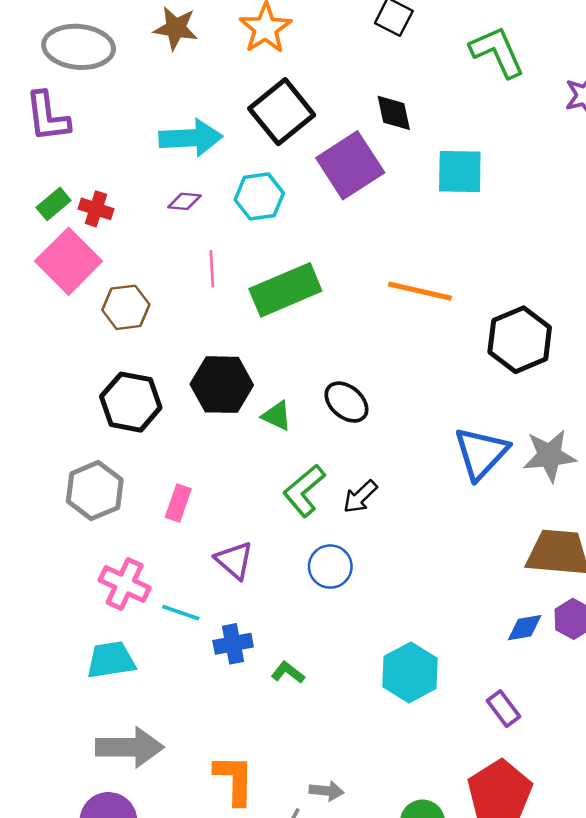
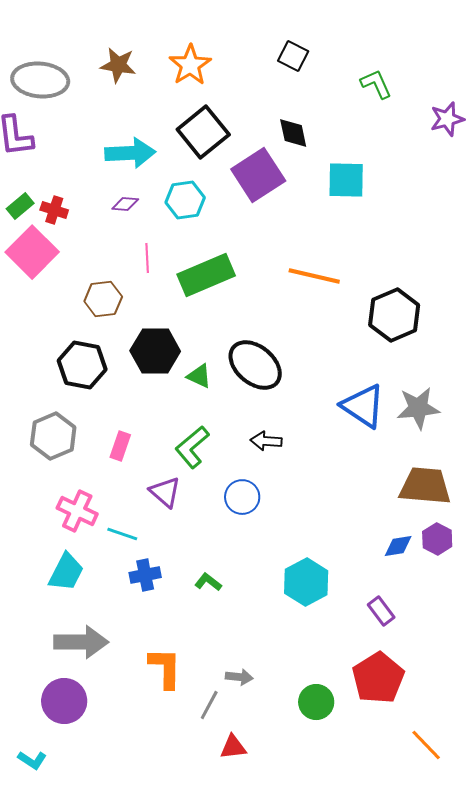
green L-shape: (497, 52) -> (376, 84), size x0.7
brown hexagon: (126, 307) -> (103, 299), moved
black ellipse: (346, 402) -> (255, 365), size x1.5
blue triangle: (481, 453) -> (363, 406), turned -39
green L-shape: (304, 491) -> (192, 447), moved
black arrow: (360, 497) -> (266, 441), turned 48
blue cross: (233, 644) -> (145, 575), moved
cyan trapezoid: (111, 660) -> (66, 572), turned 126

